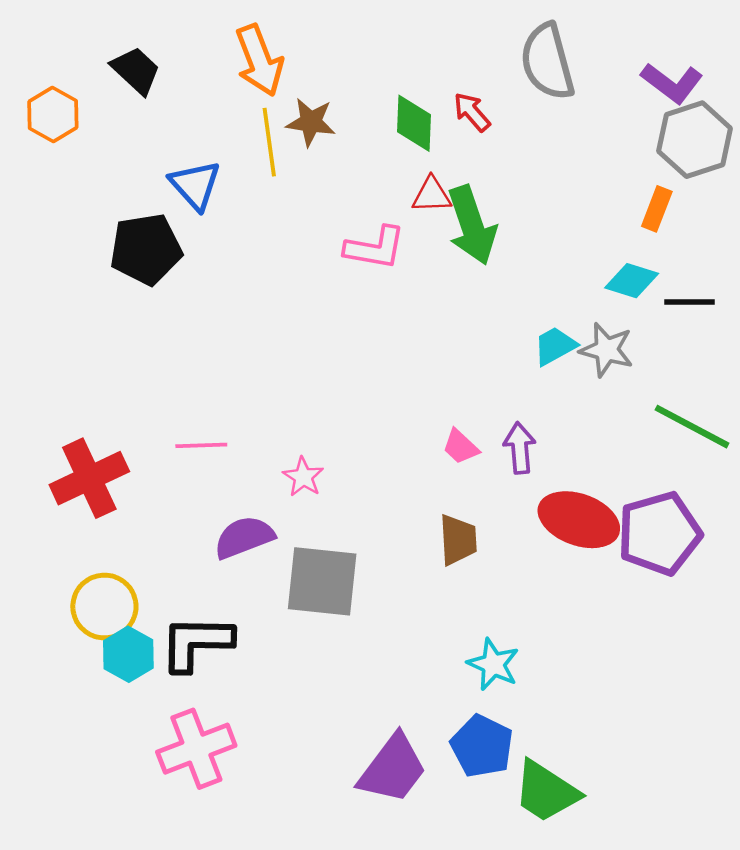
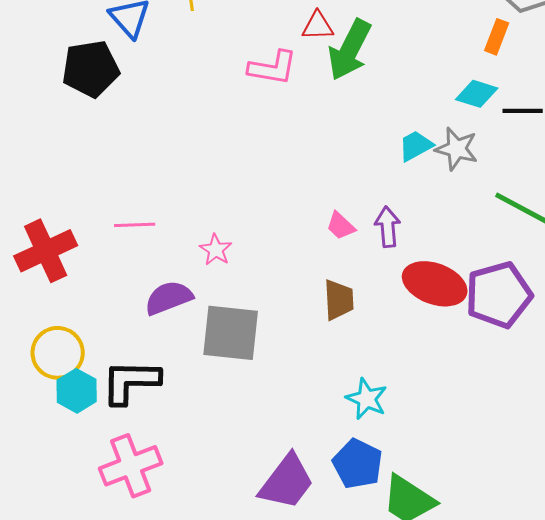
green arrow: (472, 225) -> (350, 50), turned 46

